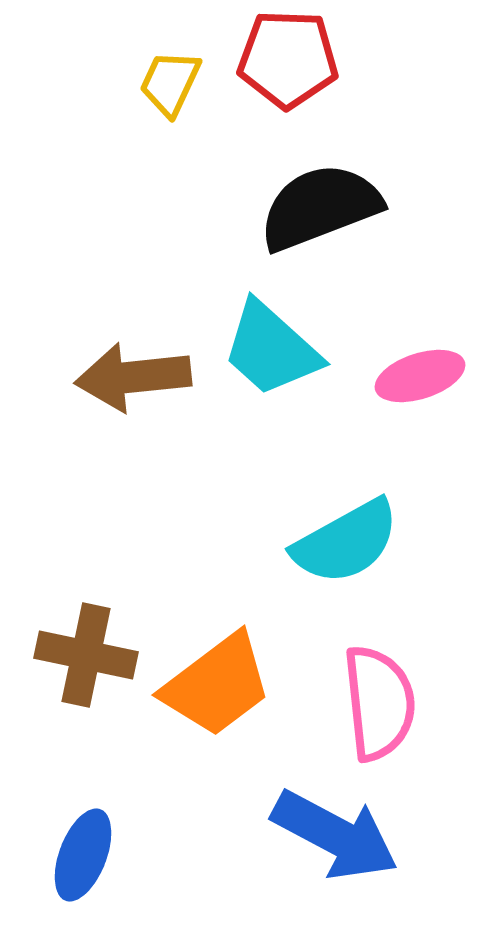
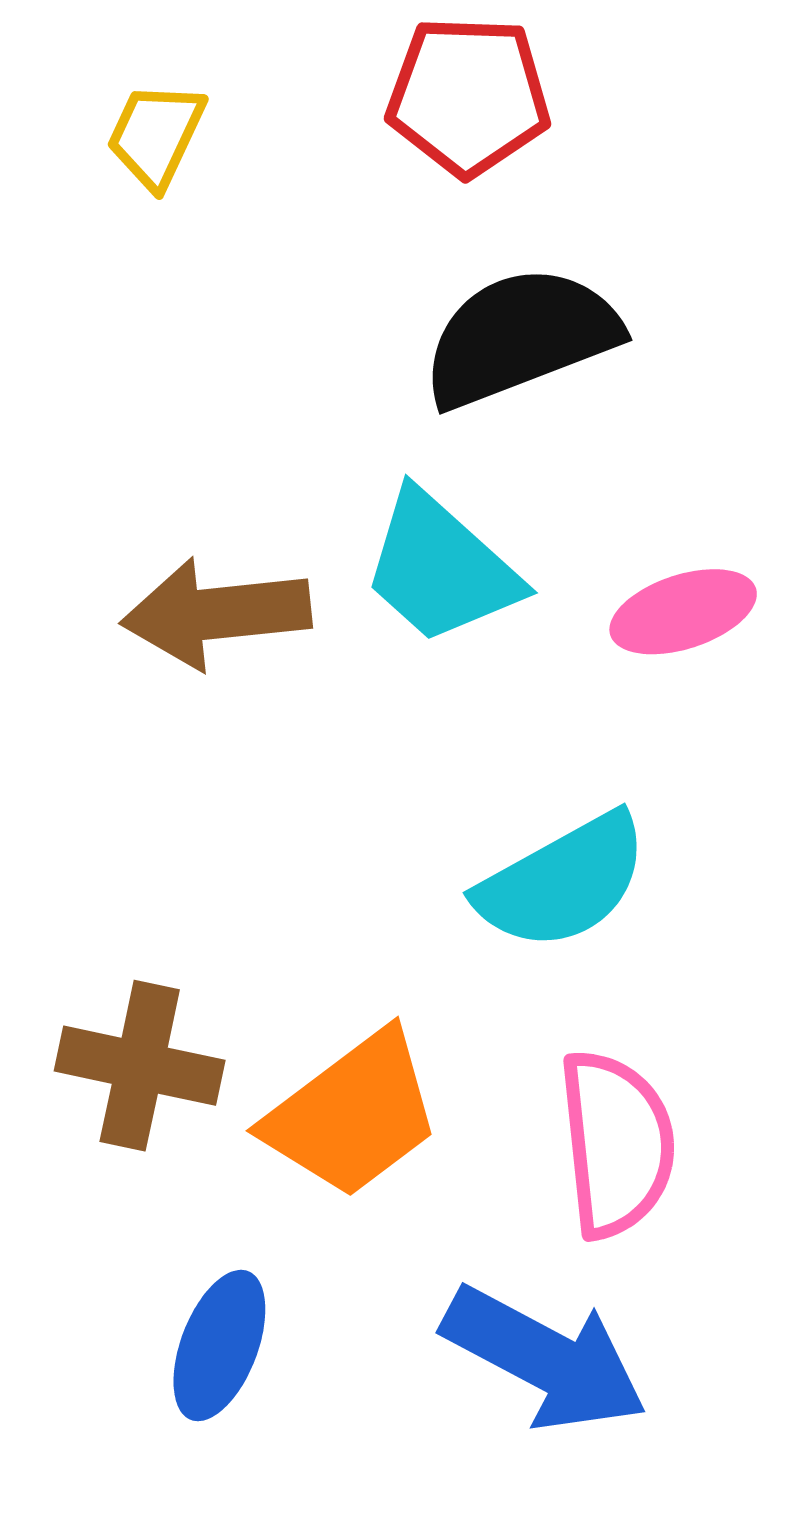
yellow trapezoid: (170, 83) -> (156, 135), moved
blue ellipse: (83, 855) -> (219, 1346), moved

